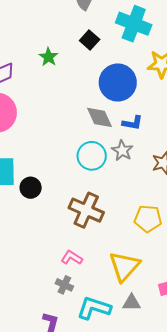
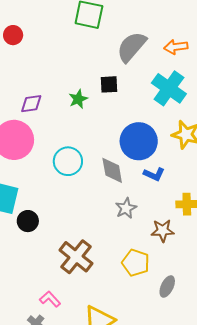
black square: (90, 40) -> (109, 84), moved, turned 30
blue L-shape: (133, 123) -> (154, 174), moved
cyan circle: (92, 156) -> (68, 161), moved
yellow pentagon: (148, 219) -> (136, 263), moved

